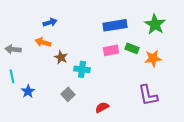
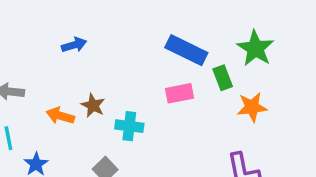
blue rectangle: (115, 25) -> (186, 50), turned 35
orange arrow: (43, 42) -> (60, 116), moved
green rectangle: (132, 48) -> (223, 78), moved, turned 48

